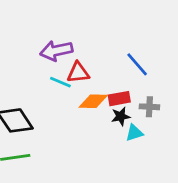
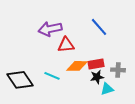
blue line: (137, 64) -> (99, 27), moved
cyan line: (60, 82) -> (52, 76), moved

